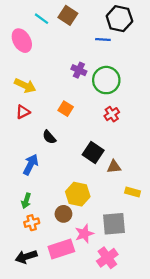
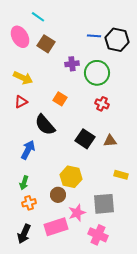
brown square: (68, 15) -> (46, 44), moved
black hexagon: (119, 19) -> (117, 40), moved
purple cross: (79, 70) -> (72, 64), turned -32
red cross: (112, 114) -> (102, 104), turned -32
black semicircle: (49, 137) -> (45, 125), size x1.6
brown triangle: (114, 167) -> (110, 141), moved
black arrow: (26, 257) -> (24, 234), turned -48
pink cross: (107, 258) -> (98, 235), turned -30

